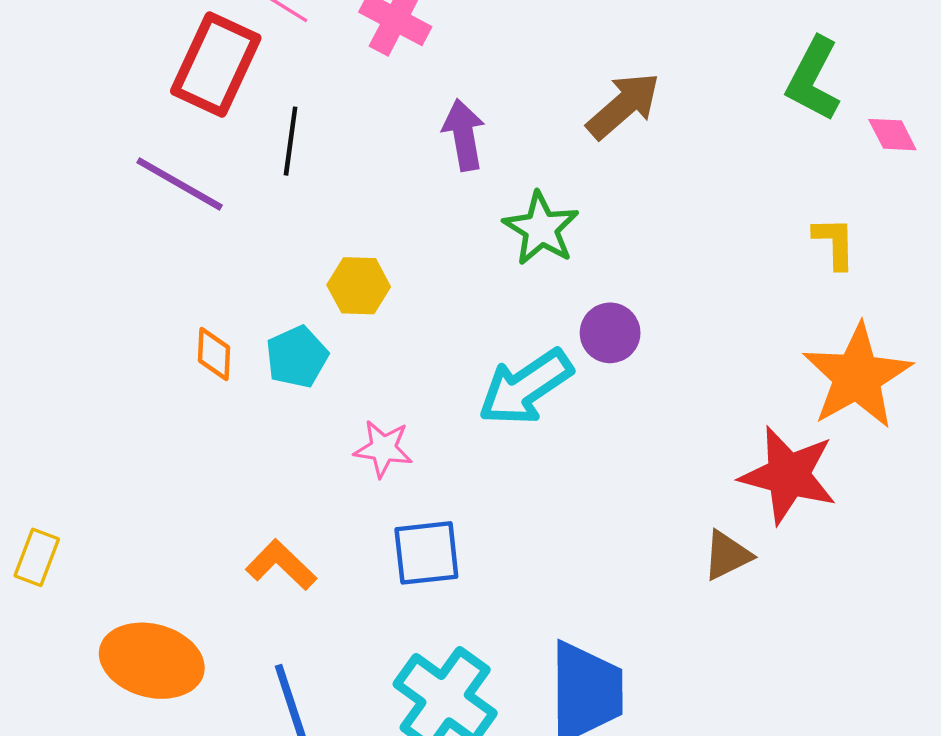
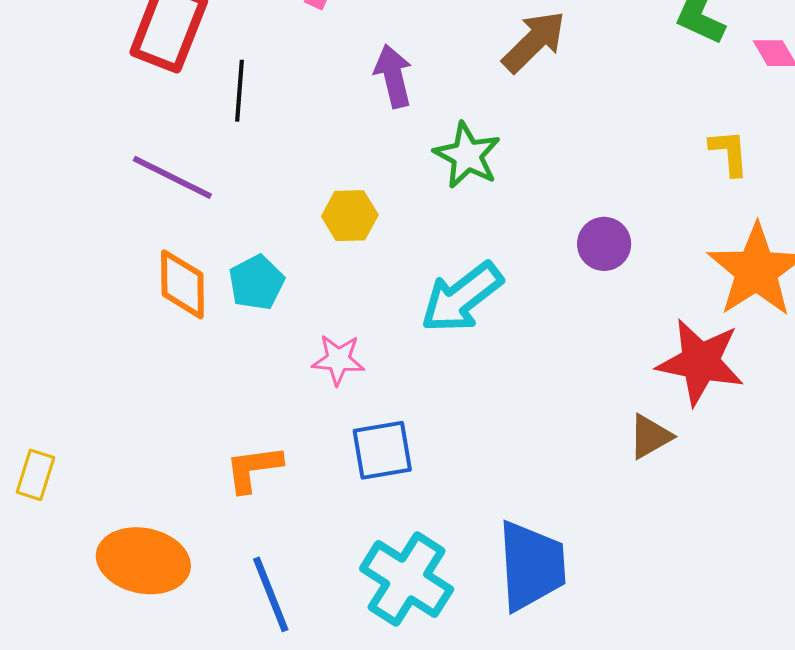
purple line: (180, 184) -> (172, 177), moved
yellow hexagon: (359, 286) -> (350, 216), moved
purple circle: (610, 333) -> (604, 244), moved
orange diamond: (214, 354) -> (182, 284), size x1.5
orange L-shape: (281, 565) -> (253, 469), turned -48

